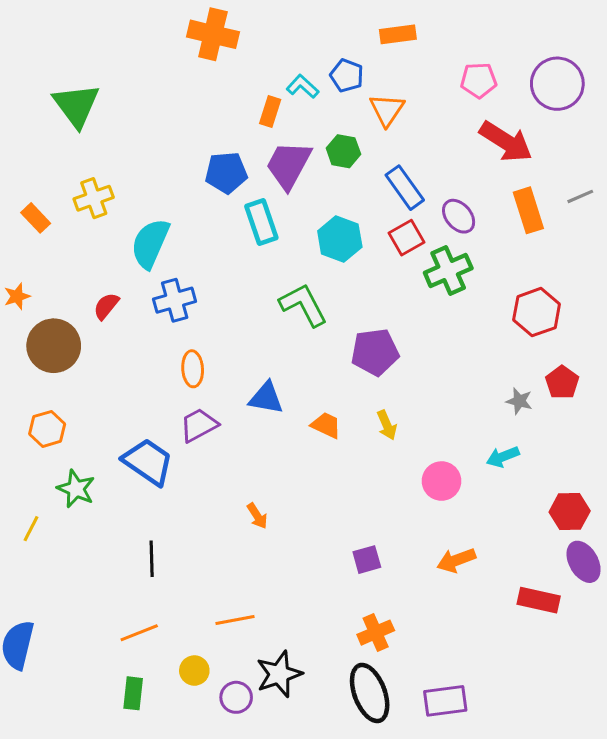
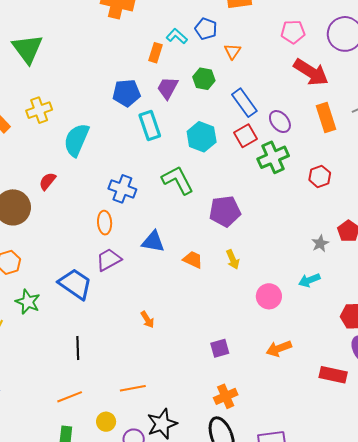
orange triangle: (387, 110) -> (232, 51), size x0.7
purple trapezoid: (289, 165) -> (168, 88), size x0.7
blue cross: (175, 300) -> (122, 189), moved, turned 36
red hexagon: (537, 312) -> (320, 176), moved, size x0.7
gray star: (519, 401) -> (320, 243), turned 30

